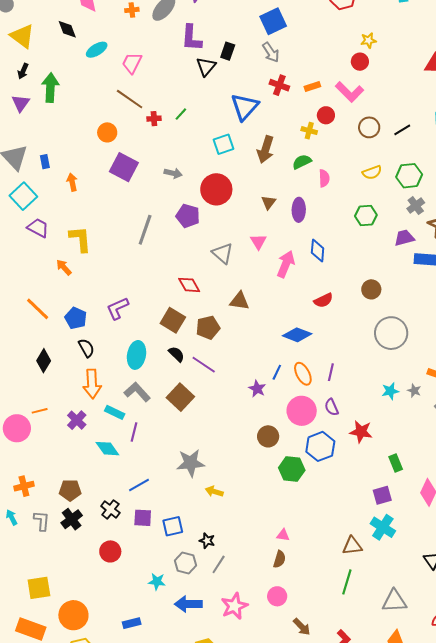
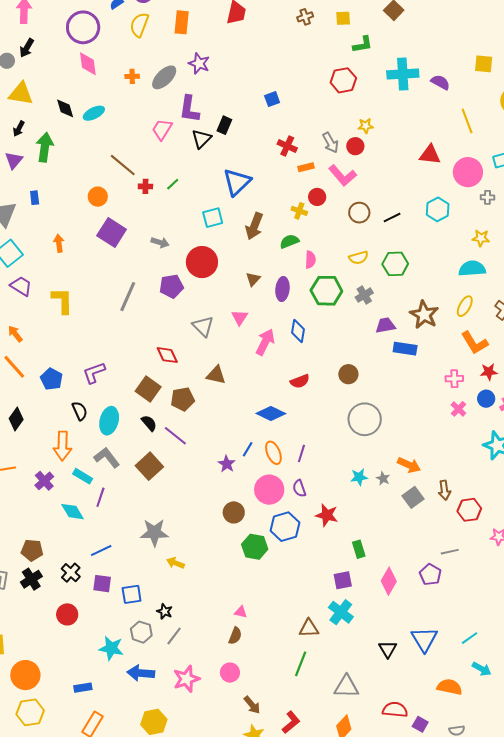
blue square: (273, 21) -> (272, 99), size x0.6
black diamond: (67, 29) -> (65, 108), moved
yellow triangle: (22, 36) -> (21, 94), turned -32
gray arrow: (271, 52) -> (330, 143), moved
pink trapezoid: (132, 63) -> (162, 129), moved
red cross: (279, 85) -> (287, 146), moved
blue rectangle: (45, 162) -> (35, 198), moved
gray cross: (416, 206) -> (364, 295), moved
purple pentagon: (188, 216) -> (171, 286), turned -30
green hexagon: (366, 216) -> (326, 291), moved, size x1.4
orange arrow: (64, 267) -> (15, 334), moved
black semicircle: (86, 348) -> (80, 411), moved
cyan star: (157, 582) -> (111, 648), size x1.4

